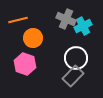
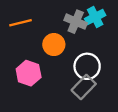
cyan cross: (83, 26) -> (95, 17), moved
orange circle: (33, 38) -> (54, 45), moved

